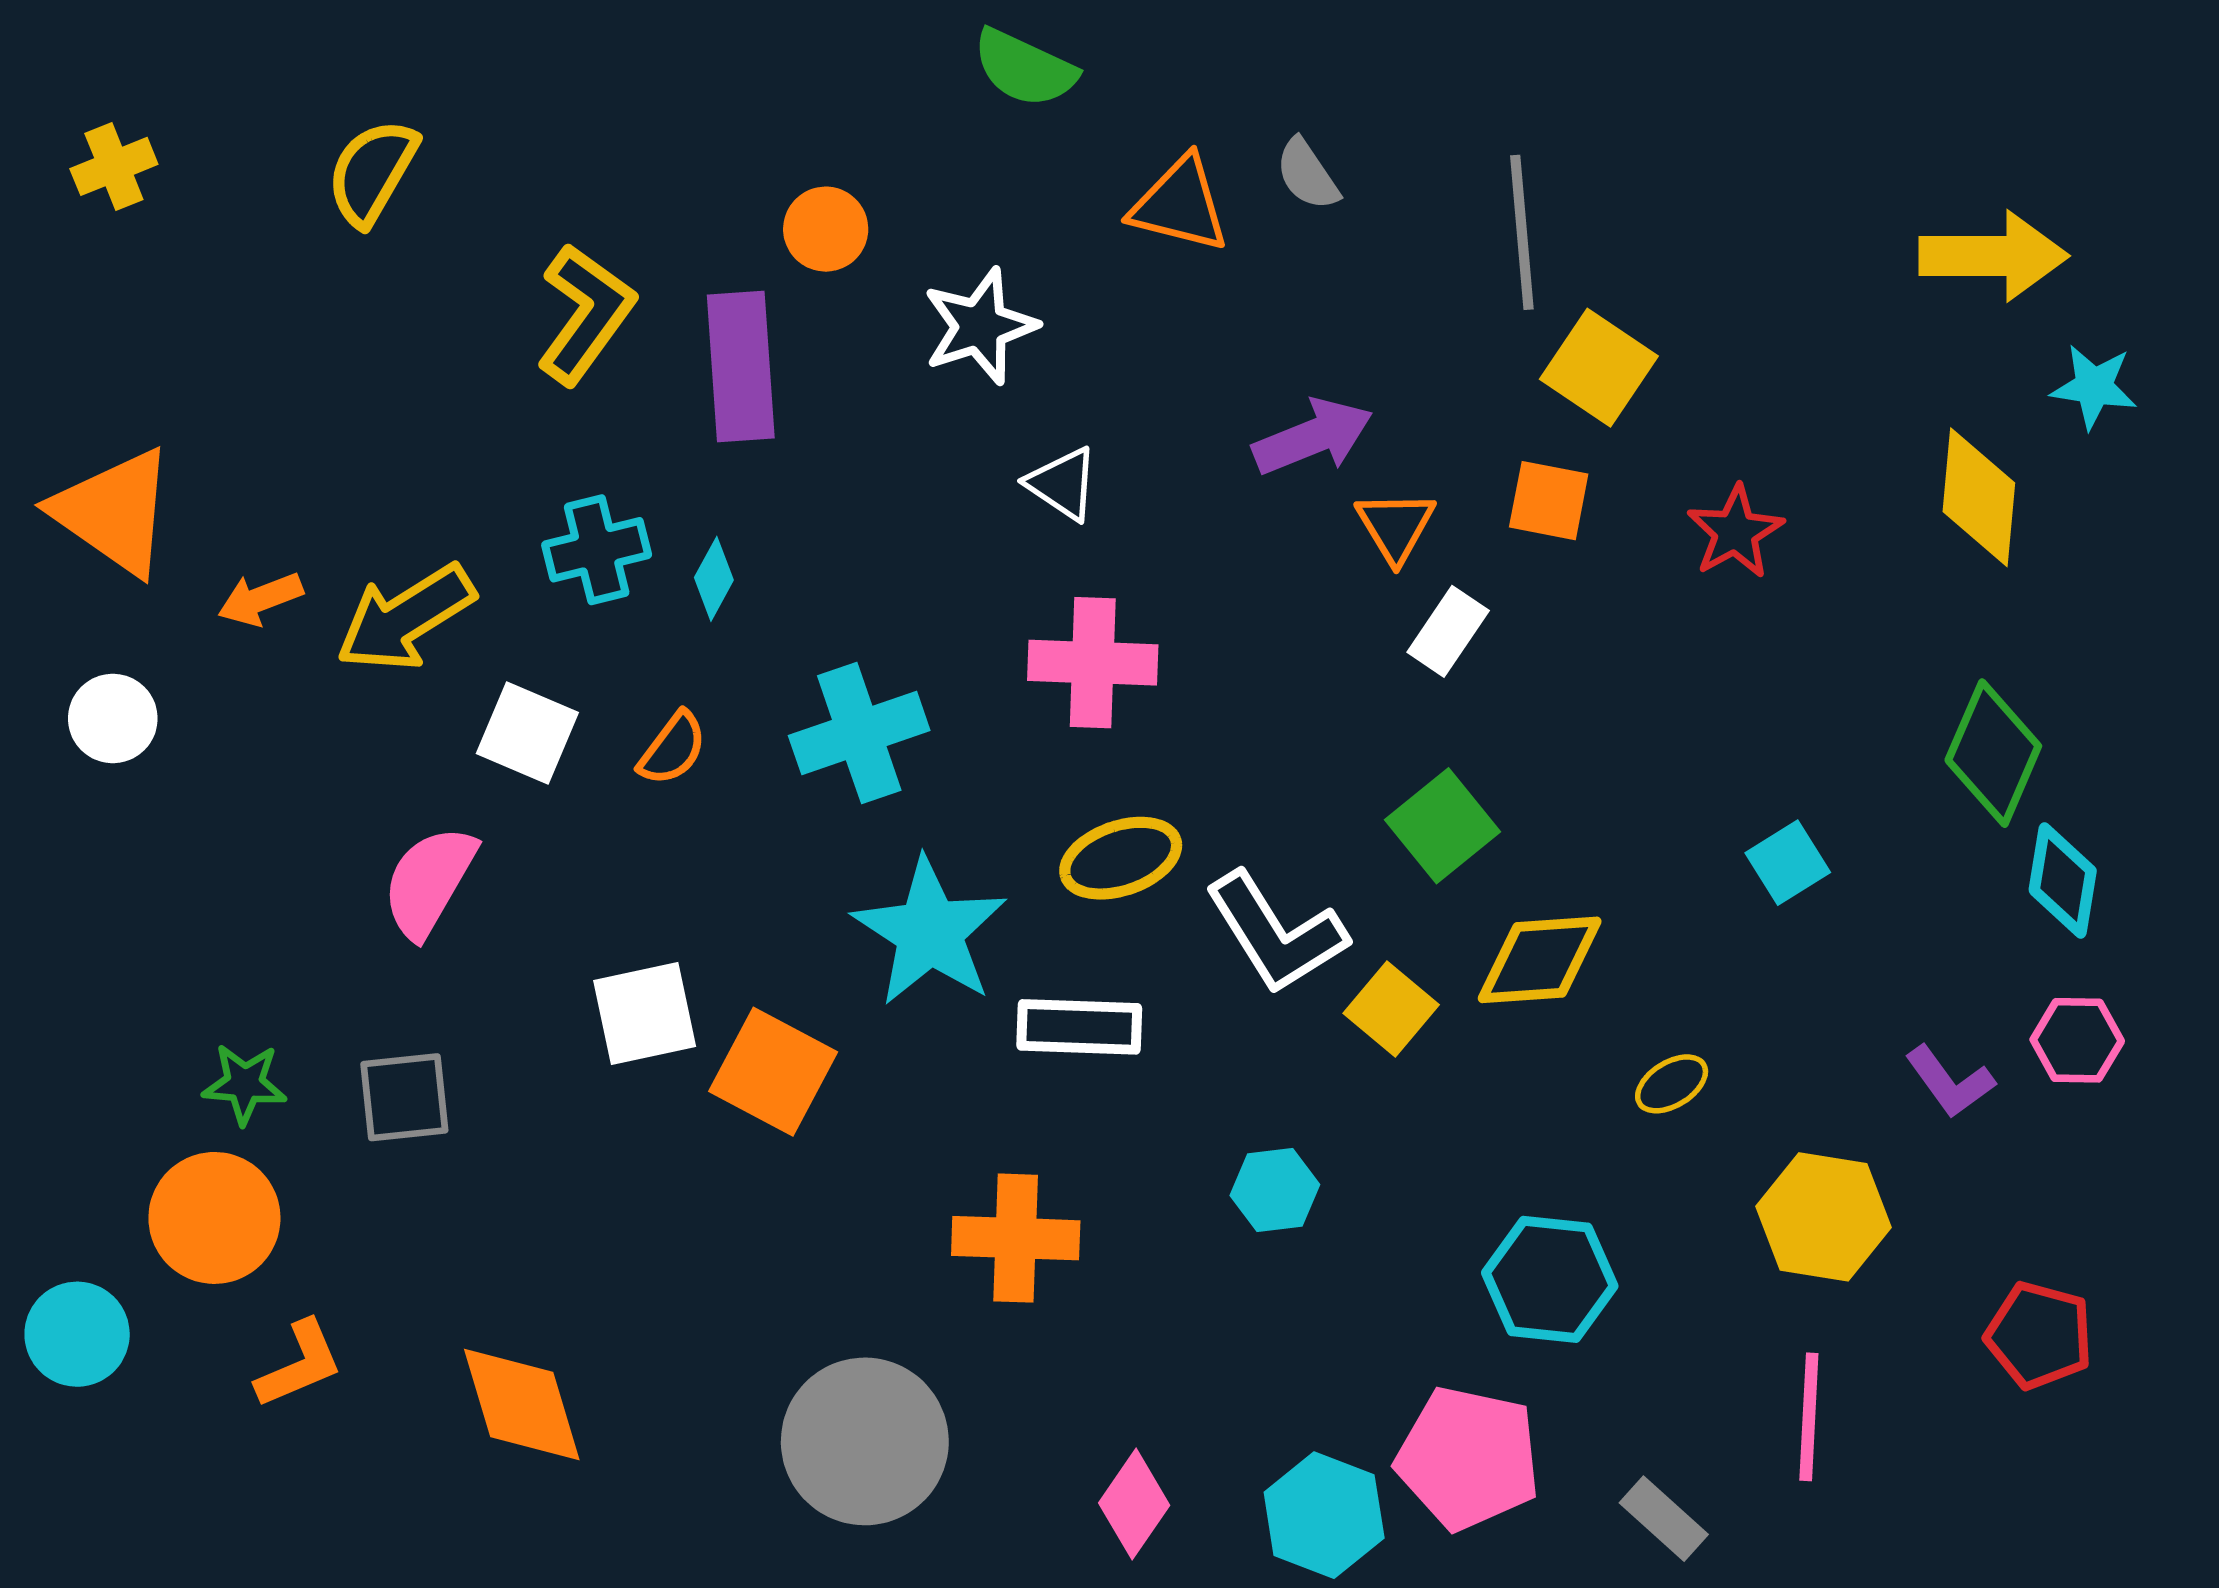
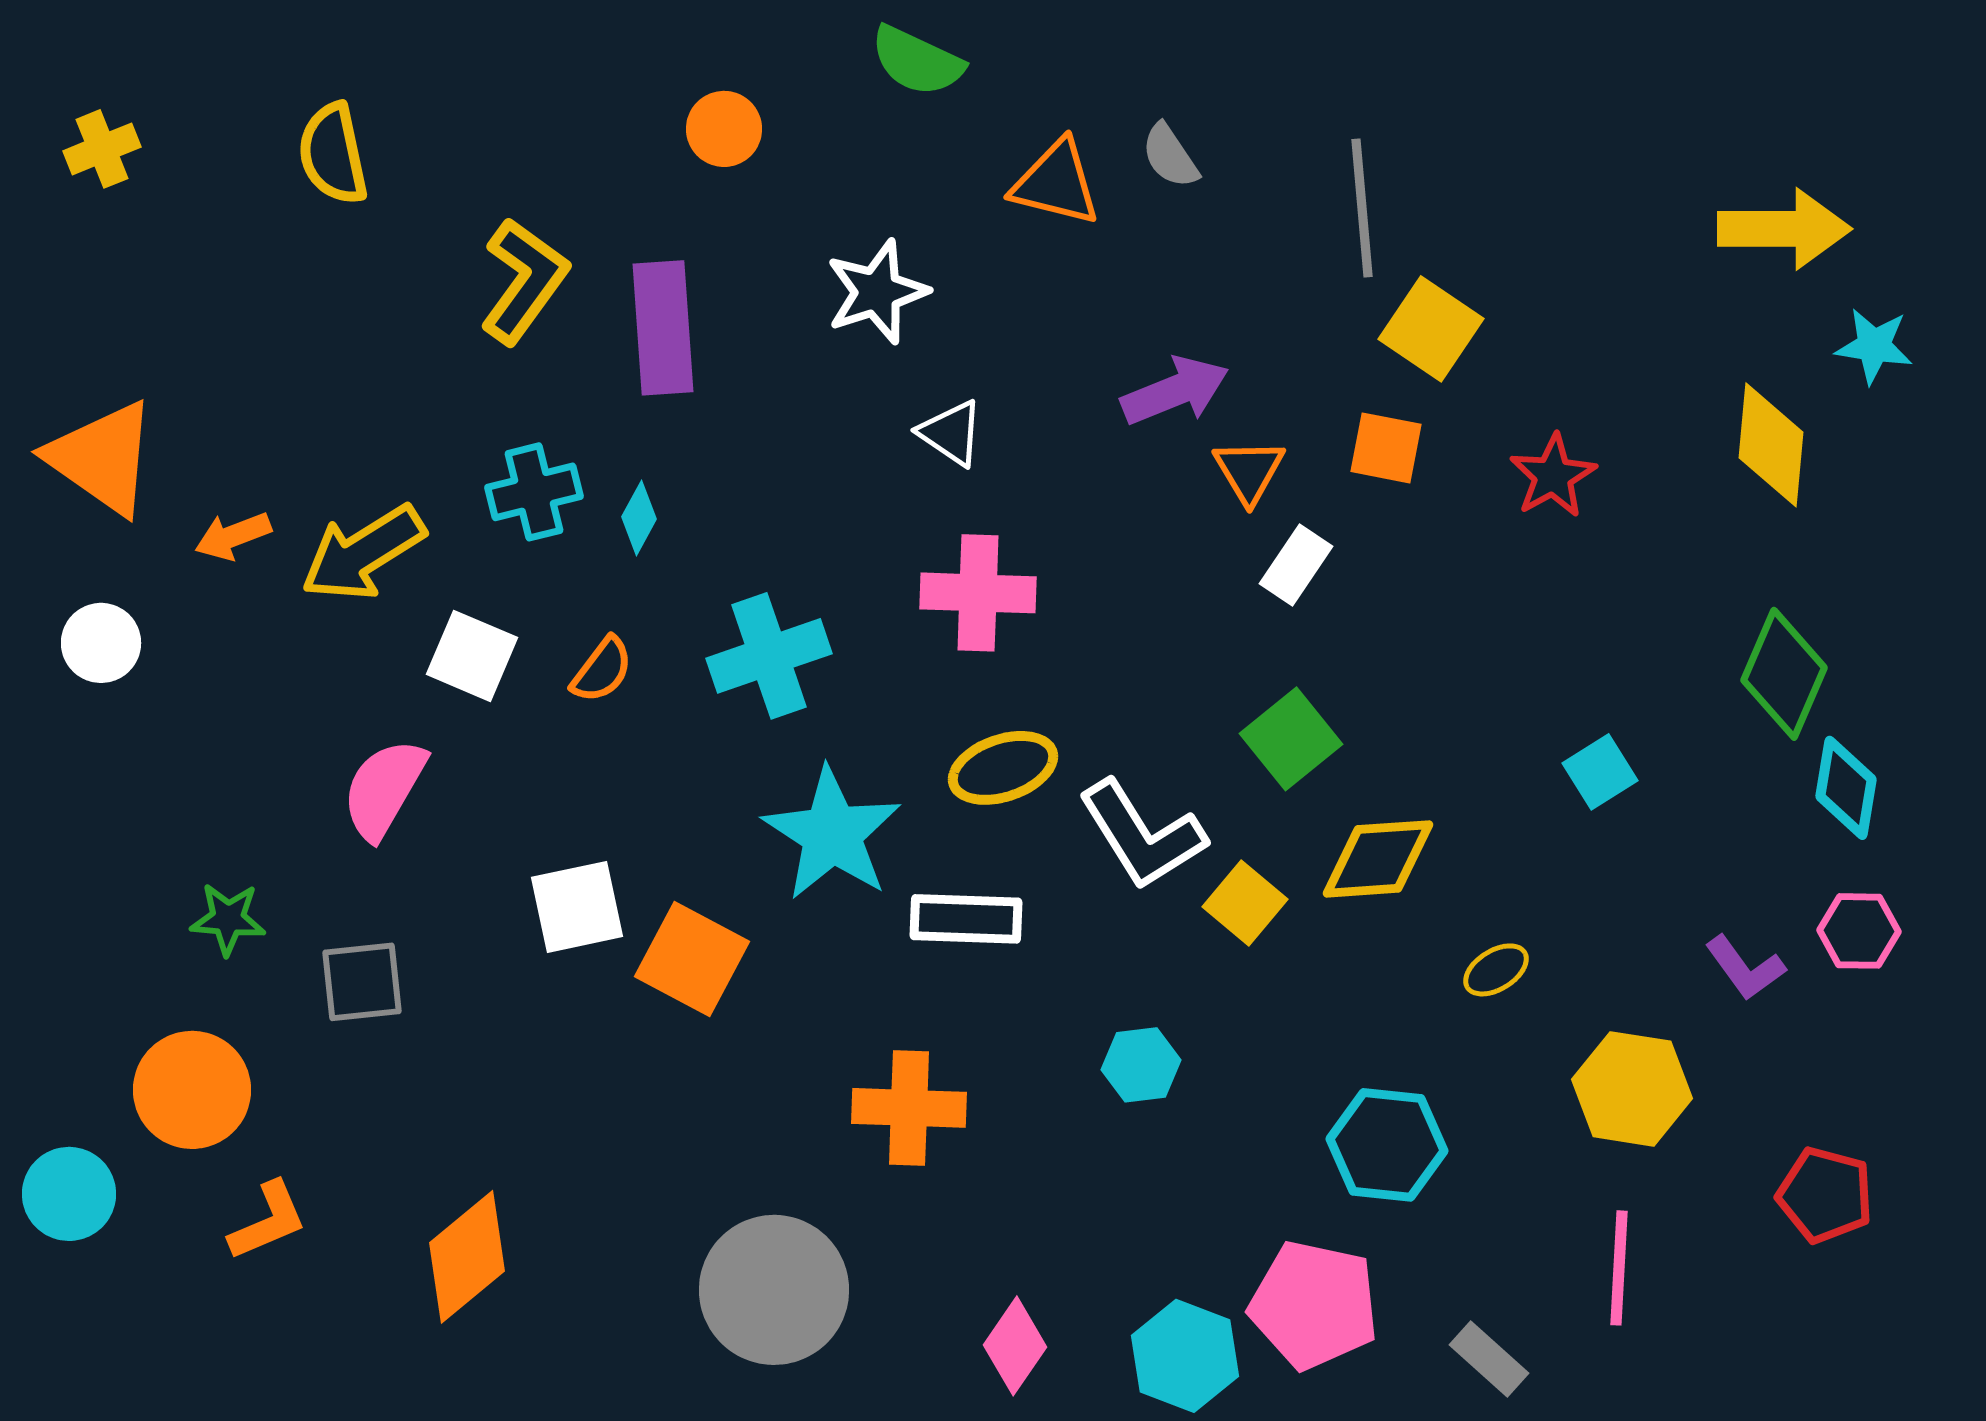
yellow semicircle: (372, 172) -> (333, 154), turned -42
orange circle: (826, 229) -> (724, 129), moved
green star: (245, 1084) -> (228, 919), moved
orange diamond: (522, 1405) -> (467, 1257), turned 67

